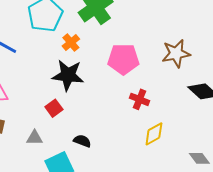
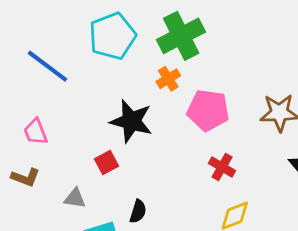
orange cross: (71, 43) -> (168, 79), moved
black semicircle: (82, 141) -> (138, 211), turned 78

